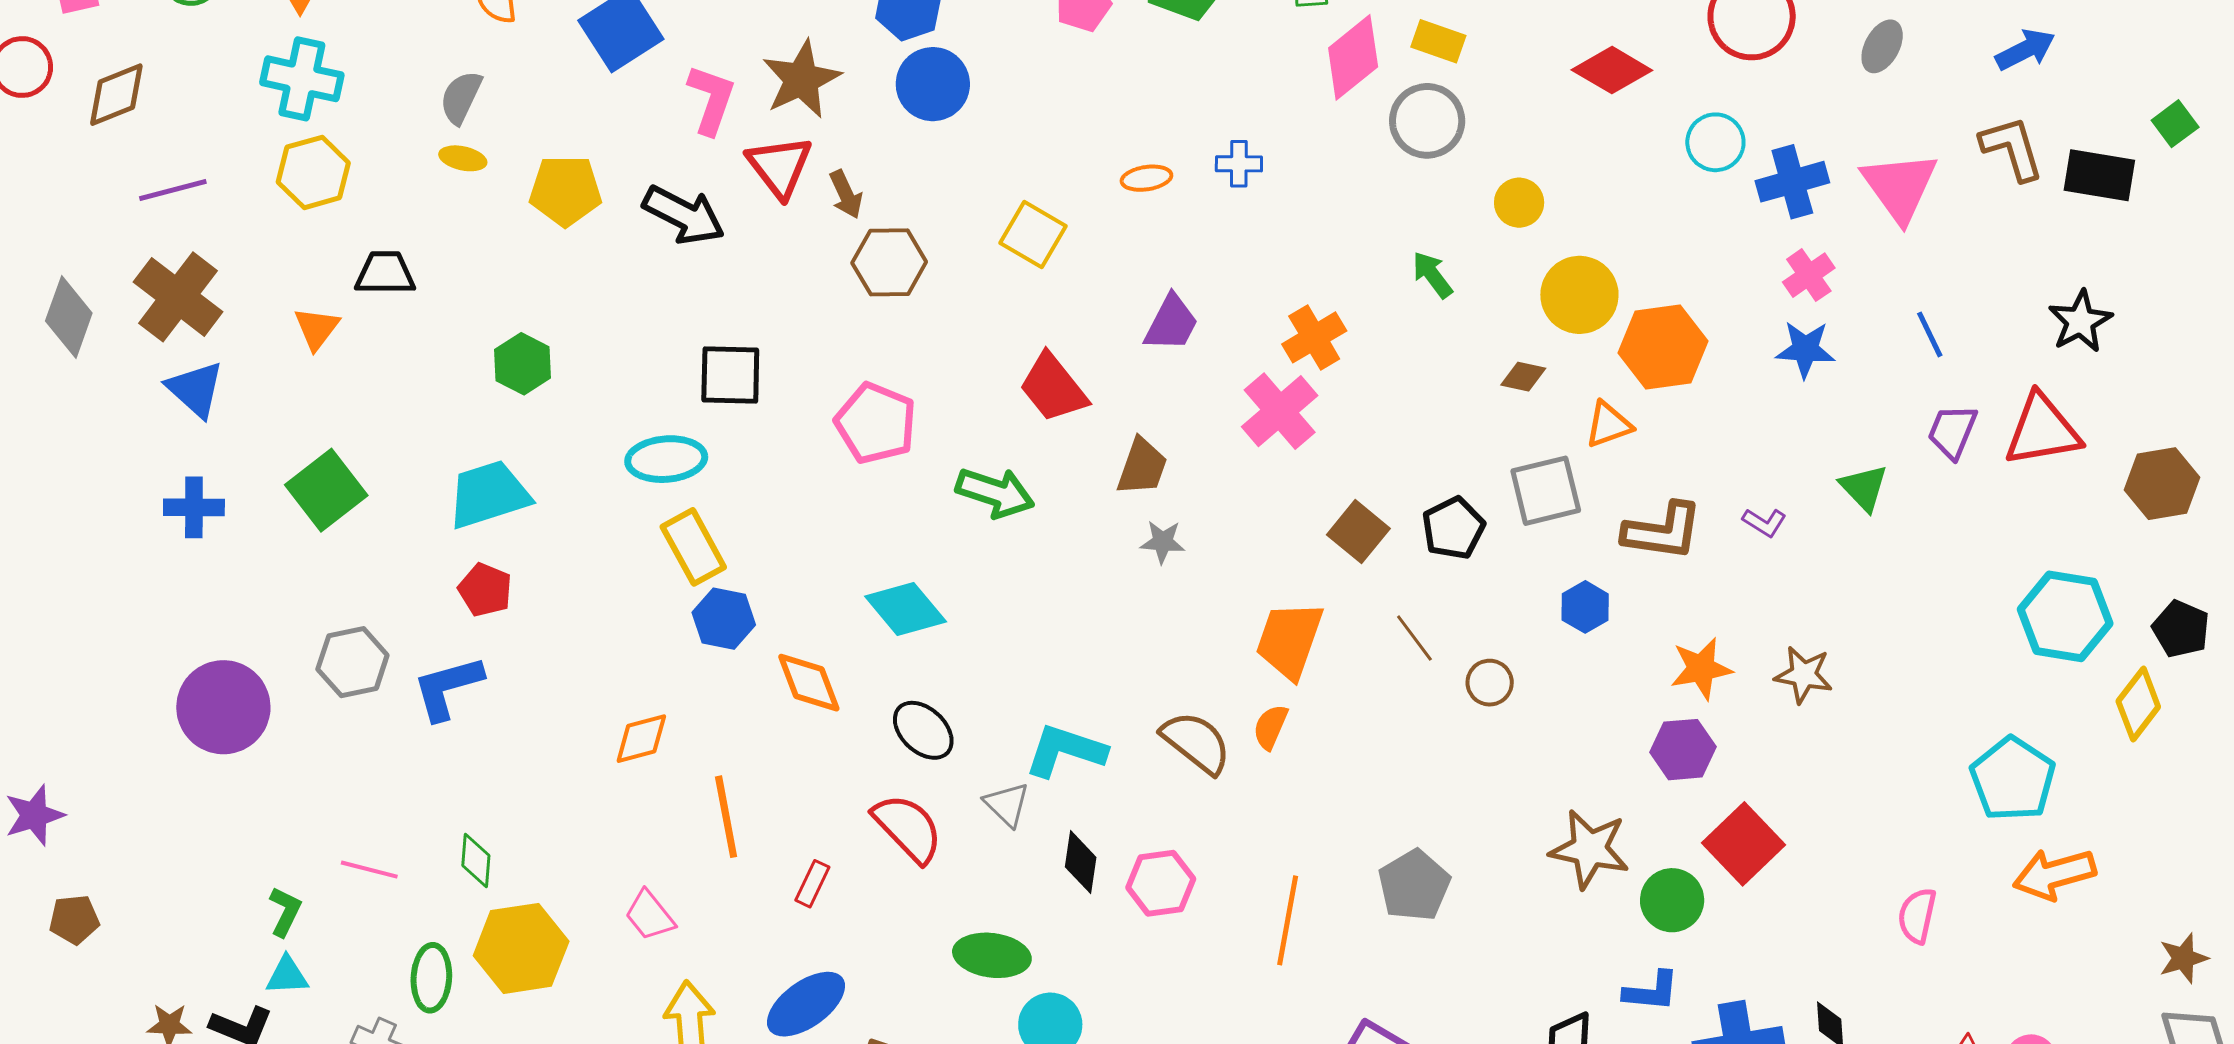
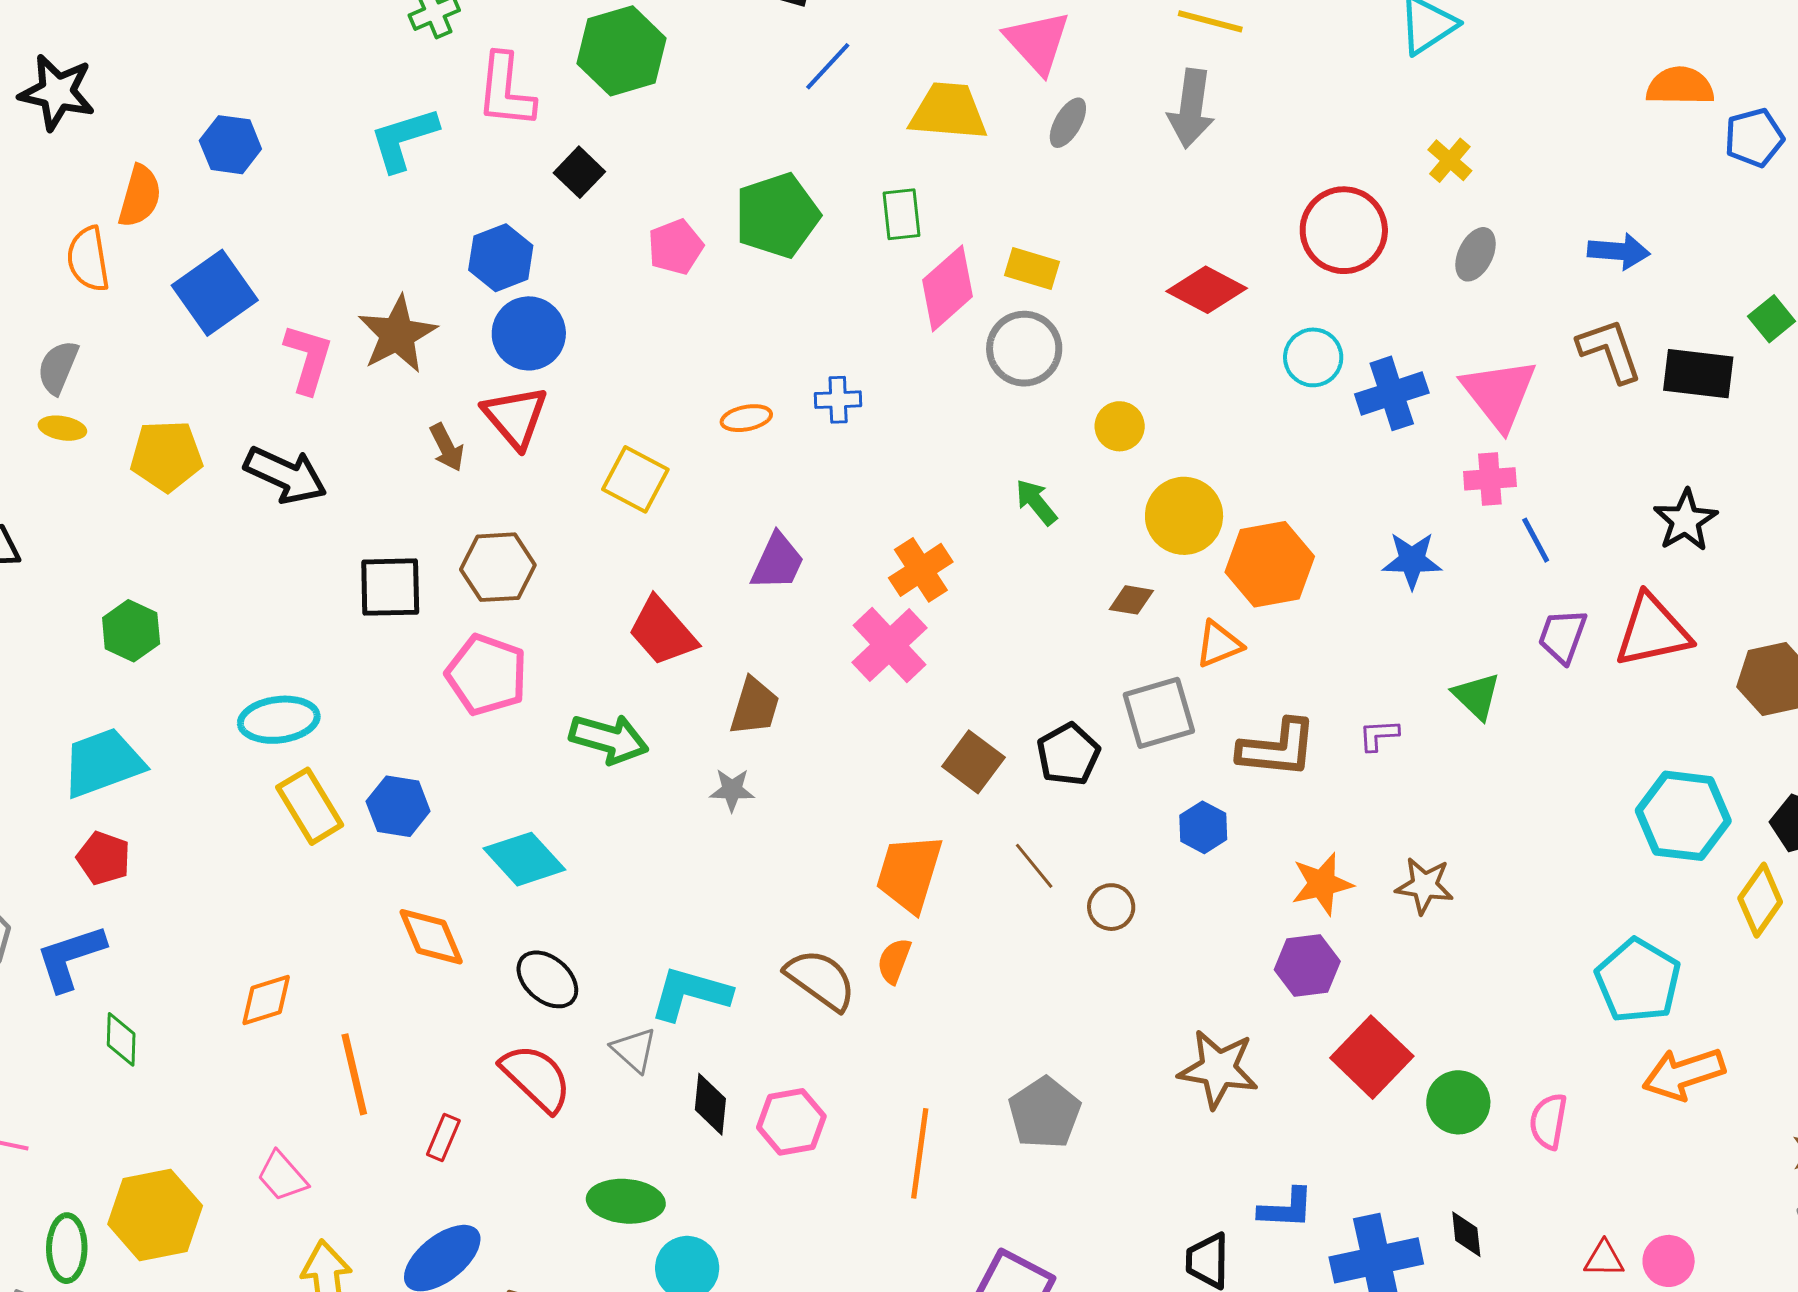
blue arrow: (2025, 50) -> (1619, 251), turned 34
red triangle: (780, 166) -> (515, 417), moved
brown hexagon: (889, 262) -> (498, 567), moved
pink cross: (1809, 275) -> (1490, 479), moved, turned 33
black square: (730, 375) -> (390, 587), moved
purple L-shape: (1764, 522) -> (1379, 735), turned 147
gray star: (1163, 542) -> (732, 790), moved
blue hexagon: (724, 619) -> (398, 806), moved
green diamond: (476, 861) -> (121, 1039), moved
green circle: (1672, 900) -> (1458, 1102), moved

